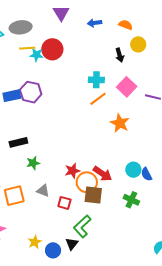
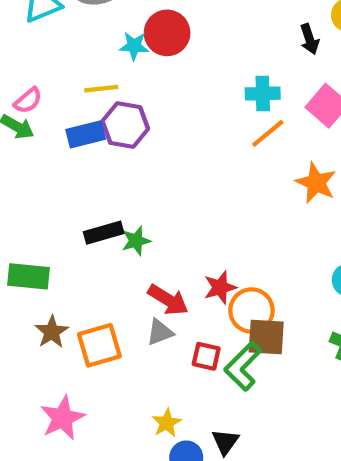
yellow line: (27, 48) -> (101, 89), moved
green star: (33, 163) -> (136, 241), moved
red arrow: (102, 174) -> (168, 300), moved
gray triangle: (43, 191) -> (160, 332), turned -40
green L-shape: (82, 226) -> (243, 366), moved
yellow star: (35, 242) -> (167, 423), moved

